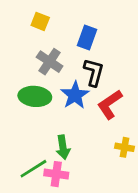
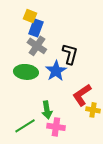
blue rectangle: (87, 37) -> (36, 28), moved
red L-shape: (110, 104) -> (82, 95), moved
pink cross: (56, 174) -> (56, 127), moved

